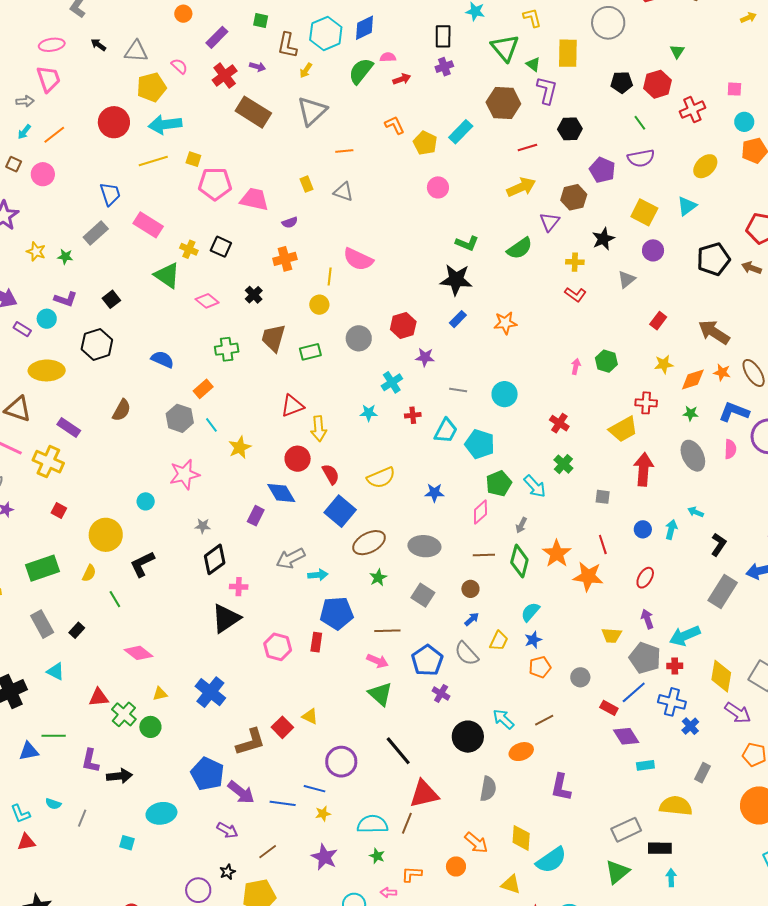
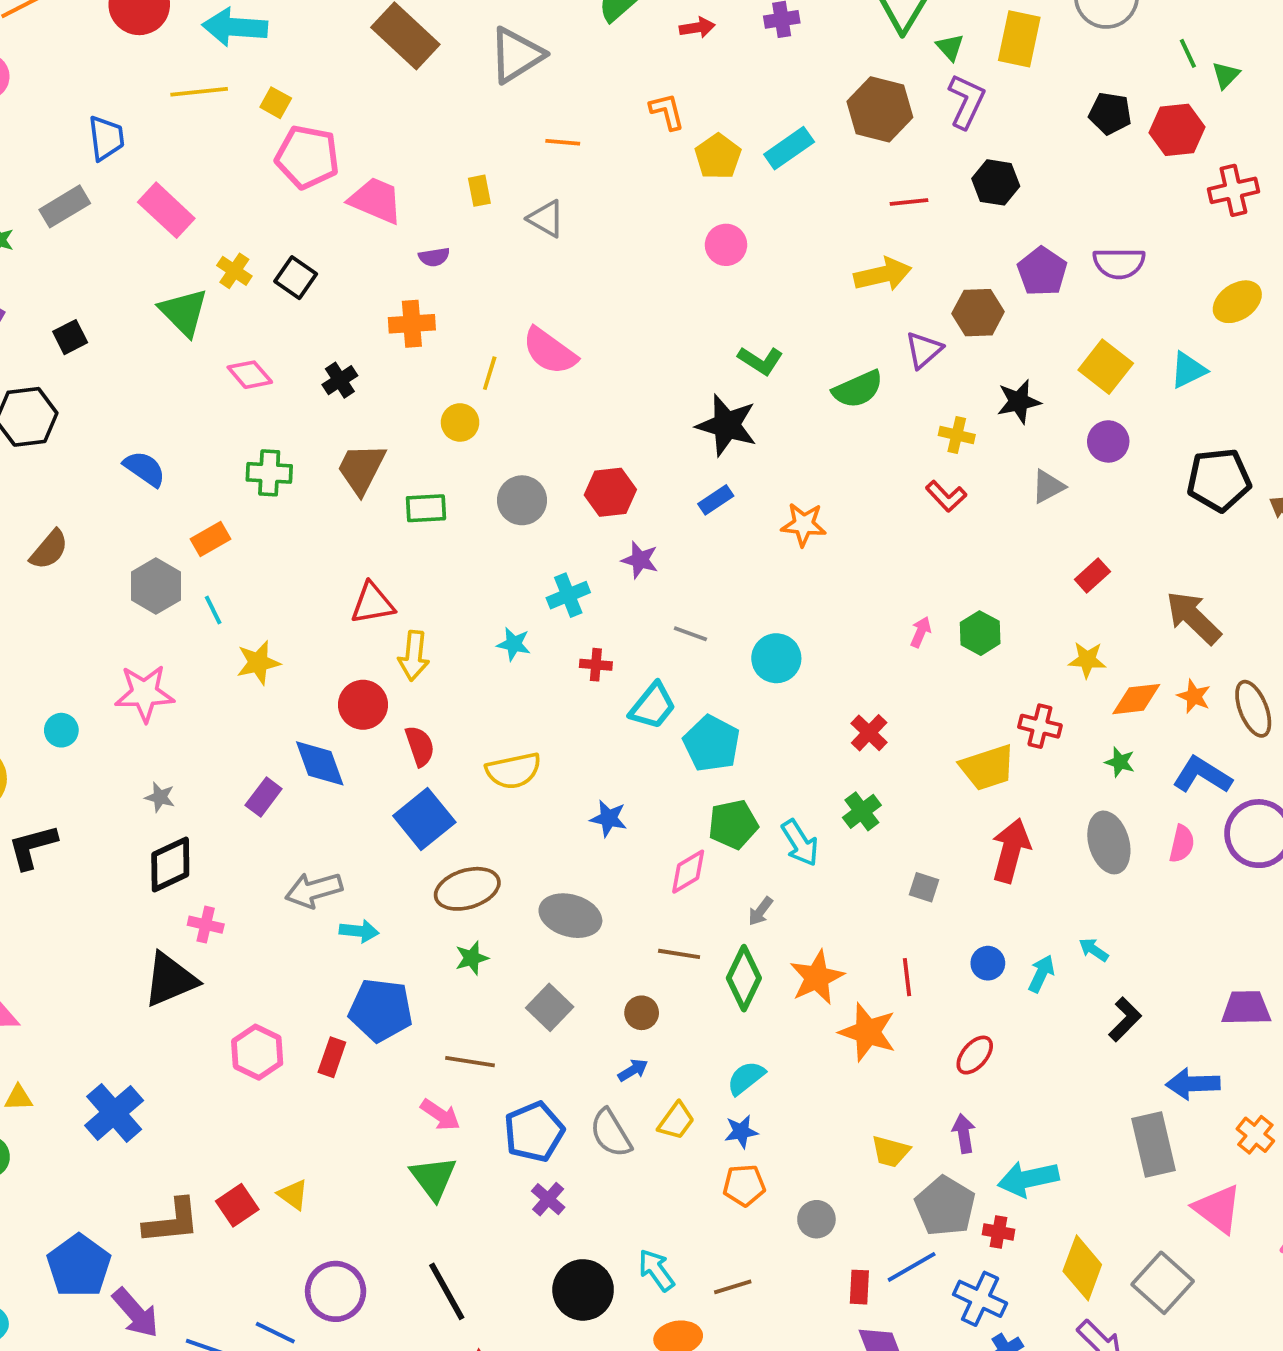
green line: (640, 123) -> (1188, 53), moved
gray rectangle: (723, 592) -> (1154, 1145), moved, turned -56
red rectangle: (609, 708) -> (859, 1287), turned 54

